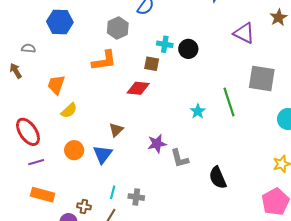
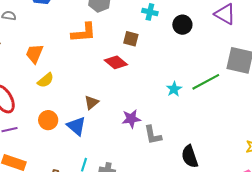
cyan cross: (165, 44) -> (150, 12), moved
black circle: (188, 49) -> (182, 25), moved
red diamond: (138, 88) -> (116, 62), turned 30
green line: (229, 102) -> (206, 82), turned 76
blue triangle: (103, 154) -> (76, 126), turned -30

